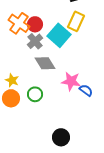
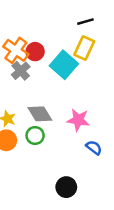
gray cross: (35, 41) -> (21, 71), moved
gray diamond: (45, 63) -> (40, 114), moved
blue semicircle: (86, 90) -> (94, 147), moved

